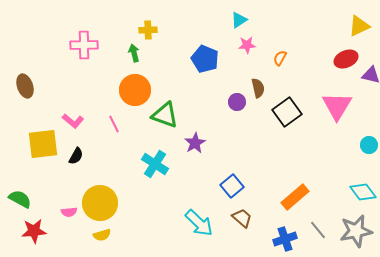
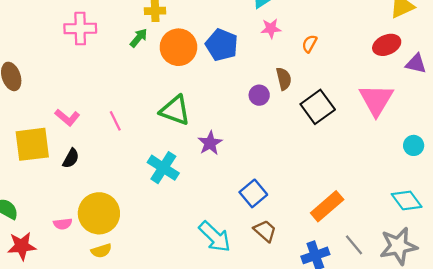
green arrow: (134, 53) -> (139, 38), turned 54
orange circle: (135, 90) -> (178, 47), moved

